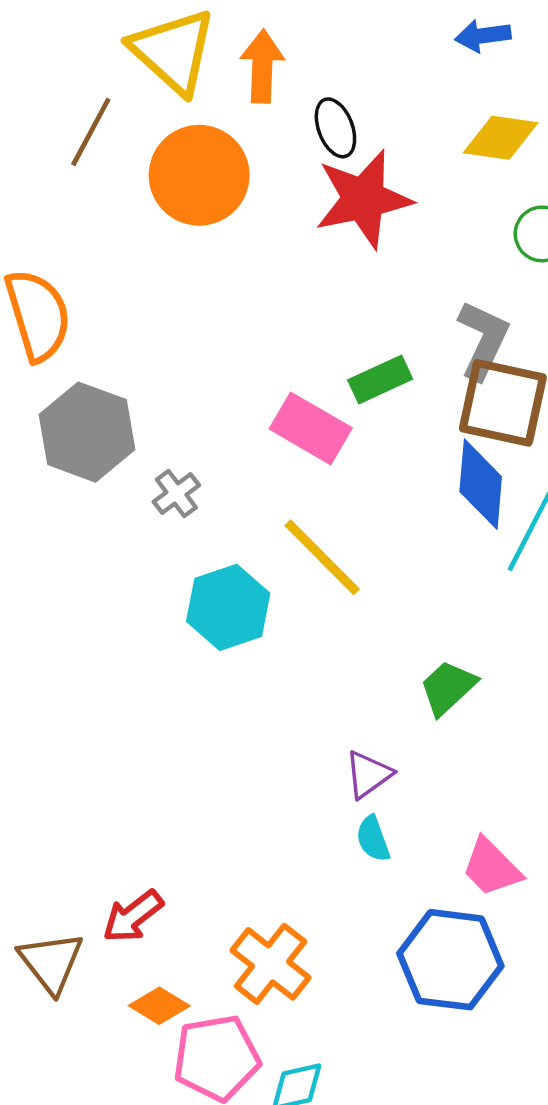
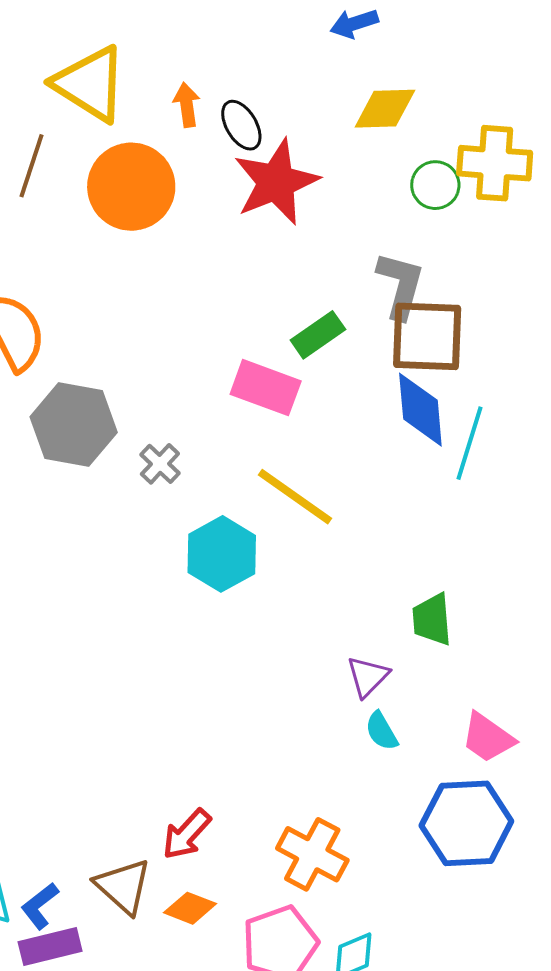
orange arrow: (262, 66) -> (187, 105), moved, size x0.7
green trapezoid: (448, 688) -> (432, 619), moved, turned -42
orange diamond: (159, 1006) -> (190, 908), moved

